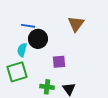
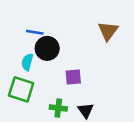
brown triangle: (76, 24) -> (108, 31), moved
green square: (17, 72) -> (21, 89), turned 35

